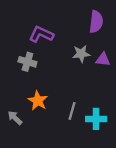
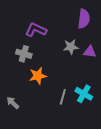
orange star: (38, 101) -> (38, 76), moved, turned 30
cyan cross: (96, 119) -> (84, 94), moved, turned 30

